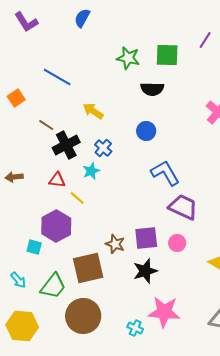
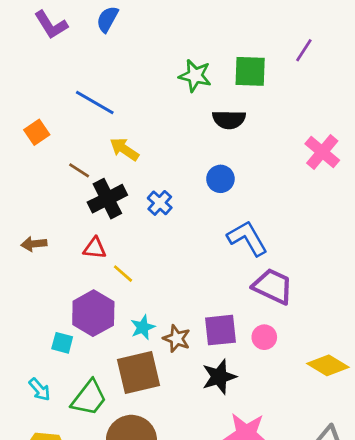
blue semicircle: (82, 18) -> (107, 19), moved
yellow arrow: (93, 111) -> (124, 149), moved
cyan star: (91, 171) -> (143, 327), moved

